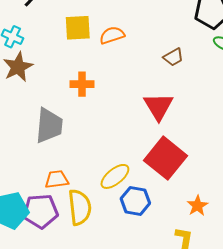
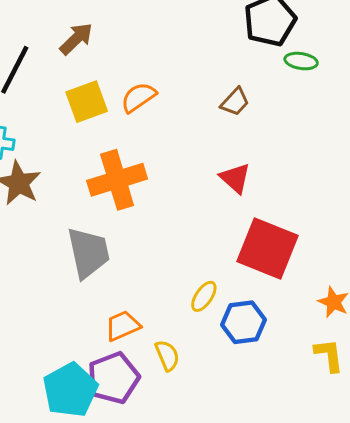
orange cross: (82, 84) -> (117, 180), size x1.6
red triangle: (158, 106) -> (235, 178), size x0.7
yellow ellipse: (115, 176) -> (204, 296), size x0.7
yellow semicircle: (80, 207) -> (167, 355), size x0.6

